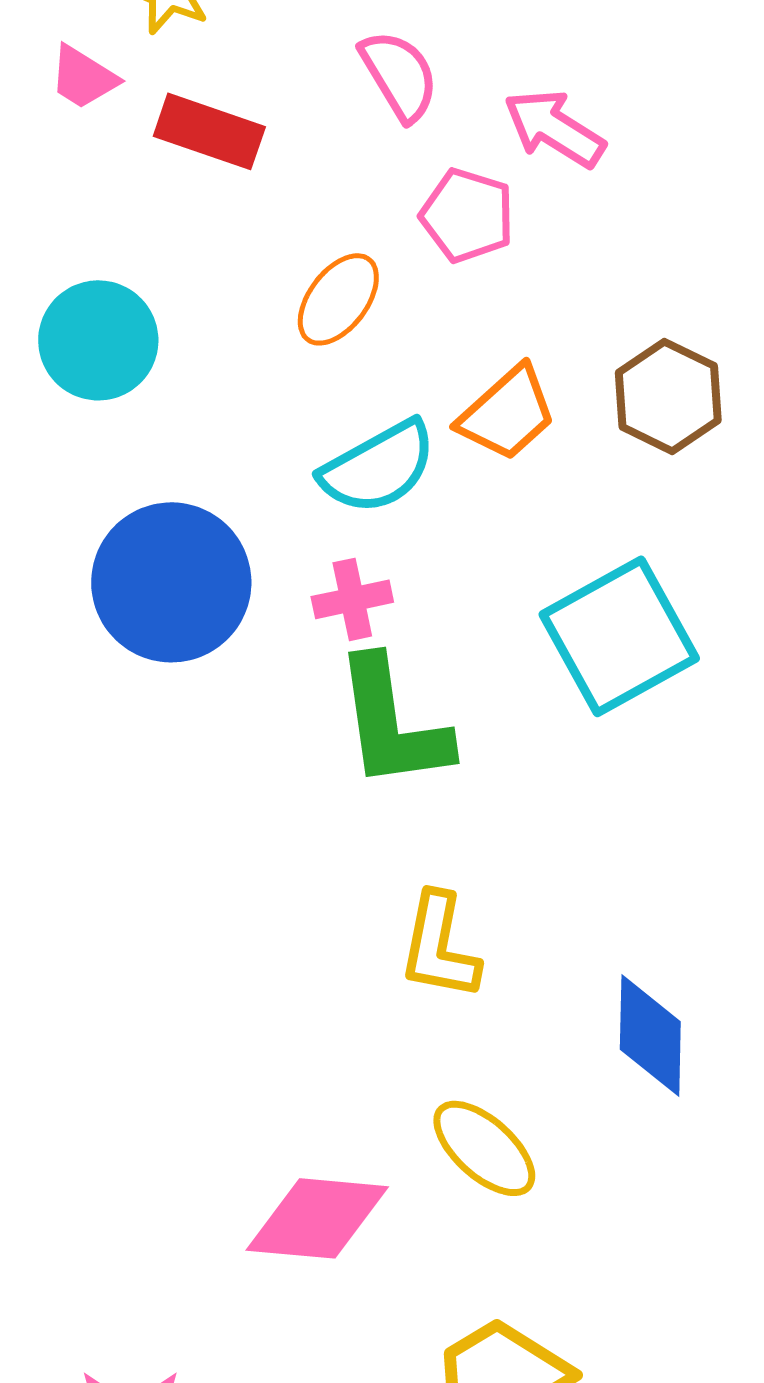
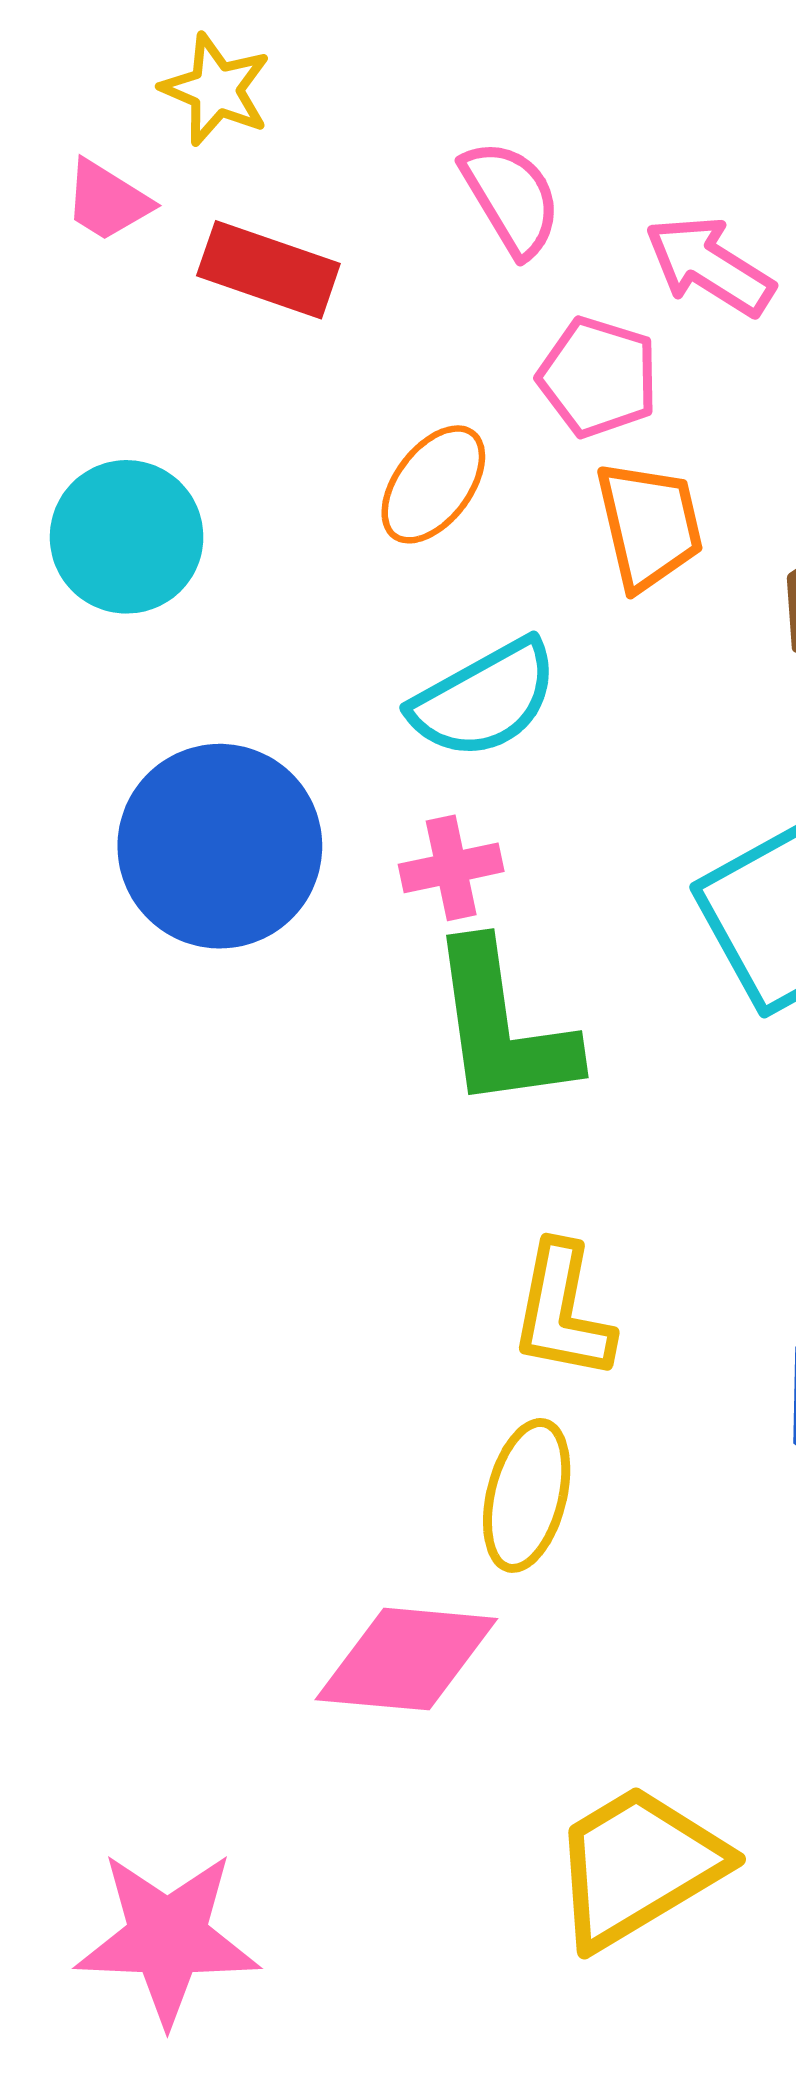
orange trapezoid: (507, 413) -> (649, 525), moved, turned -61
yellow ellipse: (484, 1148) -> (527, 1495), moved, turned 62

